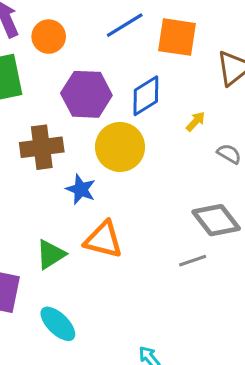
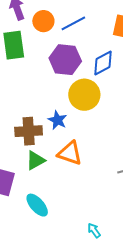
blue line: (125, 25) -> (73, 23), moved
brown cross: (42, 147) -> (29, 131), moved

